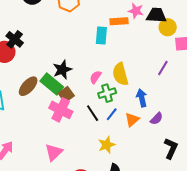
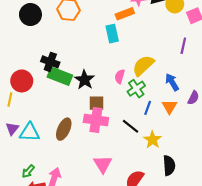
black cross: (15, 39) -> (50, 62), moved
yellow semicircle: (120, 74) -> (143, 66), turned 80
green rectangle: (52, 84) -> (60, 76), moved
brown ellipse: (28, 86) -> (64, 129), moved
brown square: (66, 95) -> (96, 103), turned -35
black line: (93, 113) -> (130, 126), moved

